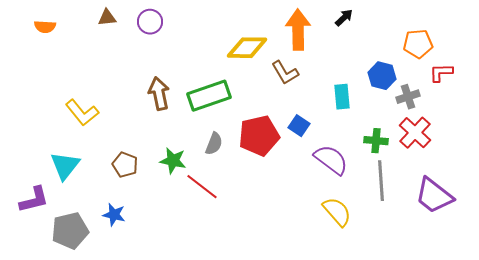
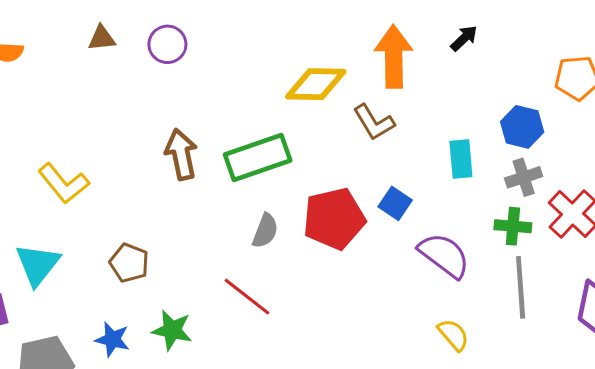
gray cross: (408, 97) -> (524, 177), moved
green star: (173, 161) -> (172, 330), moved
yellow semicircle: (337, 212) -> (453, 335), size x0.7

